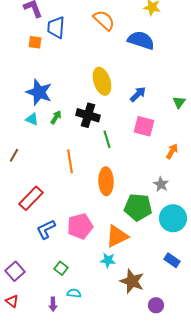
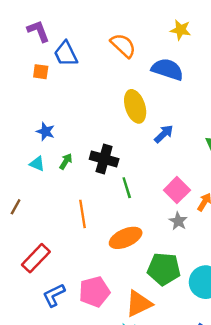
blue trapezoid: (56, 27) -> (66, 54), turned -30
yellow ellipse: (102, 81) -> (135, 106), moved
blue star: (39, 92) -> (45, 131), size x0.6
pink square: (144, 126) -> (177, 190), moved, turned 30
orange ellipse: (106, 181) -> (126, 238), turned 68
gray star: (161, 184) -> (178, 221), moved

